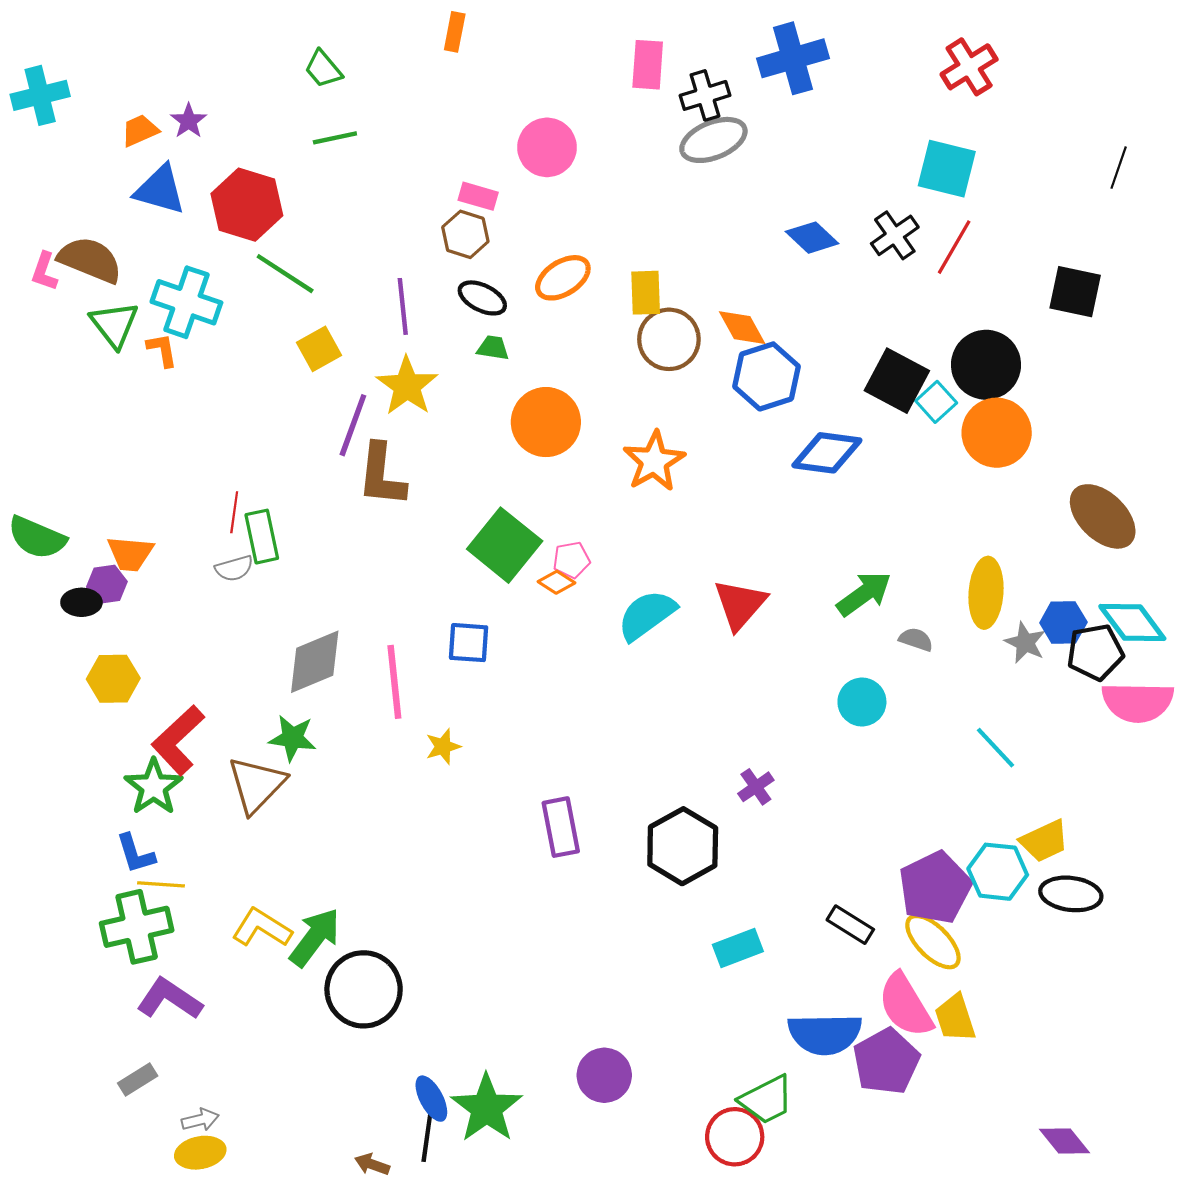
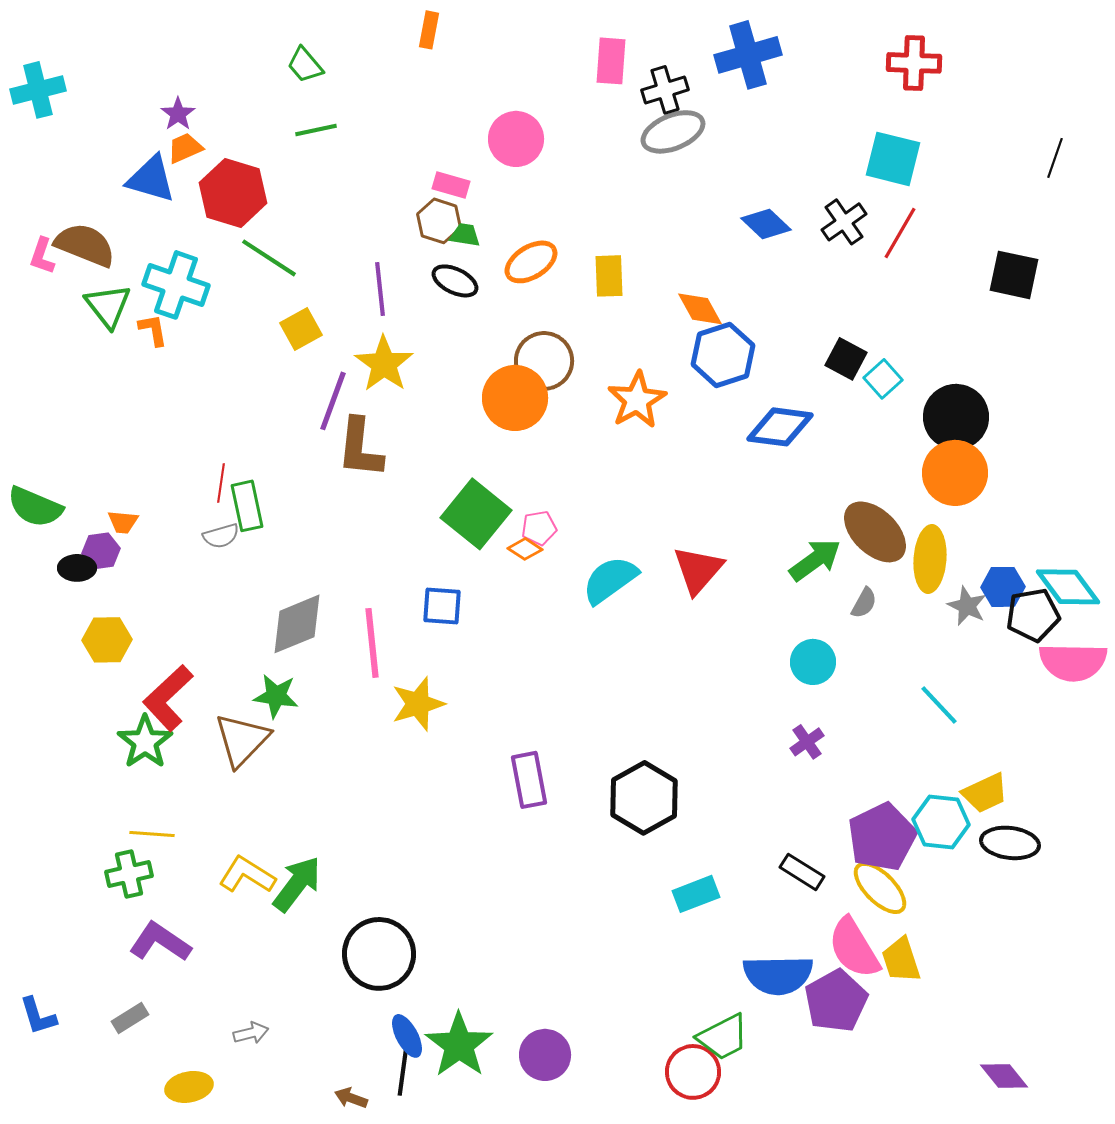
red cross: (969, 67) -> (914, 63), turned 34
orange trapezoid: (140, 130) -> (185, 148), moved
brown circle: (669, 339) -> (544, 361), moved
green trapezoid: (493, 348) -> (465, 235), moved
black circle: (986, 365) -> (956, 417), moved
black square: (897, 381) -> (846, 359), size x0.7
orange circle: (997, 433) -> (955, 473), moved
orange star: (654, 461) -> (637, 400), moved
brown ellipse: (1103, 516) -> (875, 532), moved
orange trapezoid: (130, 554) -> (123, 522), size x0.7
gray semicircle: (916, 639) -> (864, 603), turned 100
yellow star: (443, 747) -> (418, 704), size x1.6
purple cross: (756, 787) -> (807, 742), moved
blue L-shape: (136, 854) -> (38, 1016), moved
green cross: (137, 927) -> (129, 874), size x0.7
black circle: (364, 989) -> (379, 954), moved
purple circle: (604, 1075) -> (545, 1055), moved
gray arrow: (200, 1120) -> (251, 1033), moved

